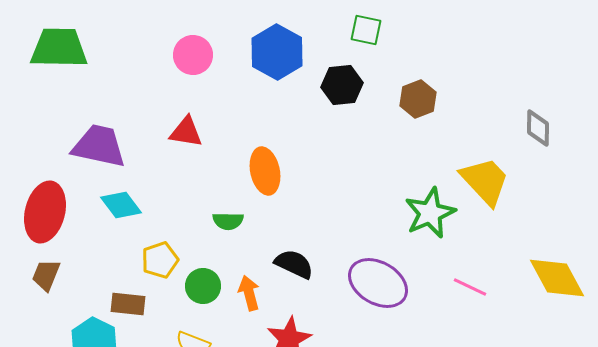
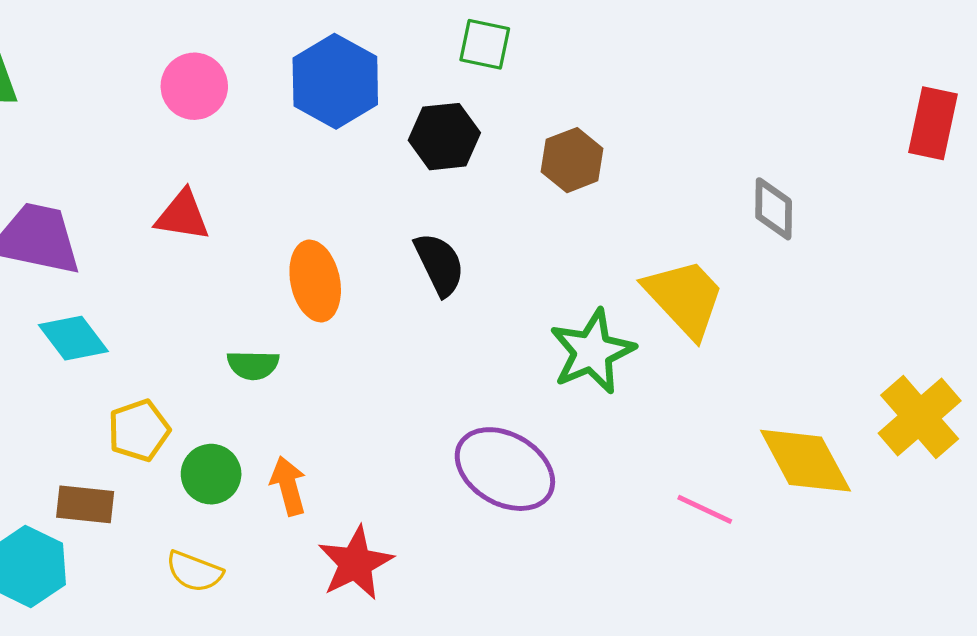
black semicircle: (294, 264) -> (439, 264), moved, turned 39
pink line: (470, 287) -> (705, 509), moved

